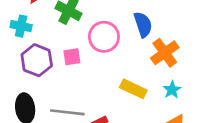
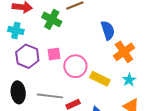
pink circle: (104, 37) -> (75, 66), moved

